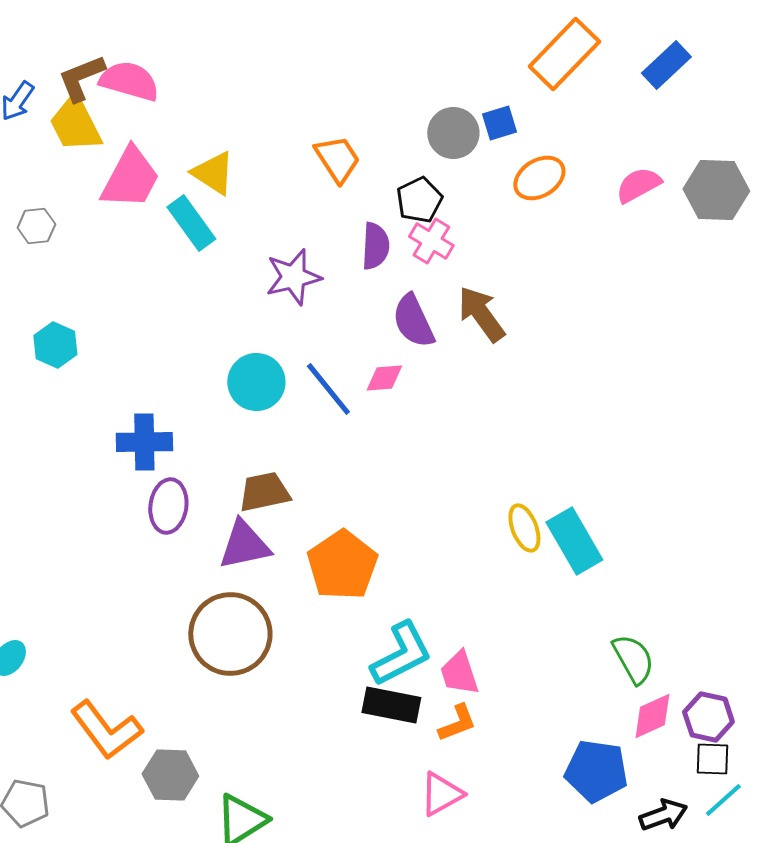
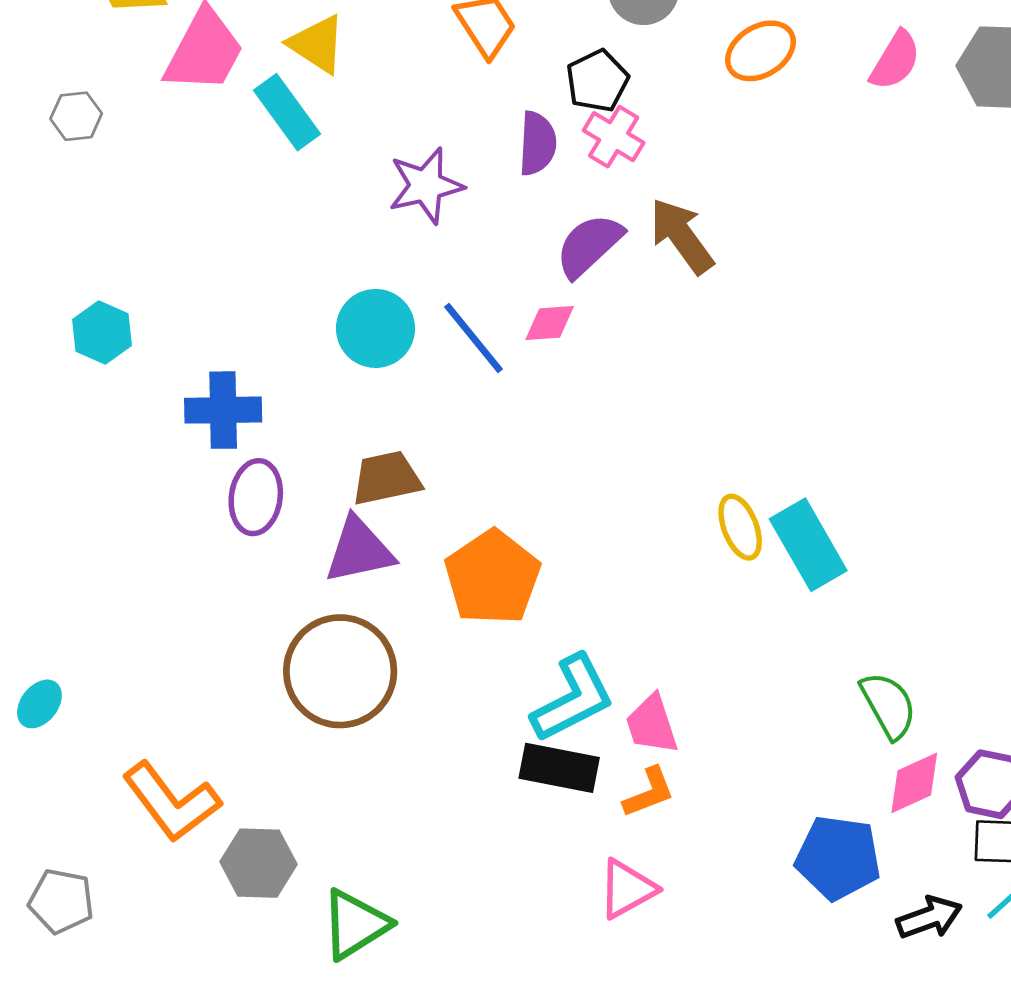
pink semicircle: (638, 185) -> (895, 60), turned 150
purple semicircle: (413, 321) -> (589, 245), turned 72
cyan hexagon: (55, 345) -> (102, 333), moved

